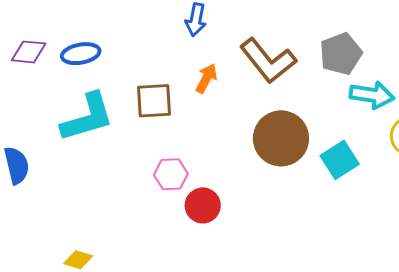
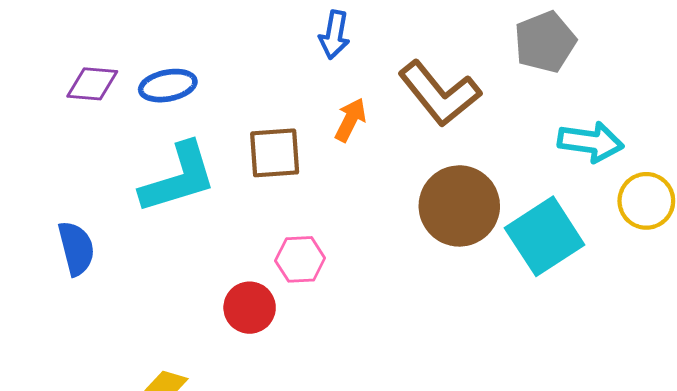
gray pentagon: (341, 54) -> (545, 42), moved
cyan square: (340, 160) -> (545, 236), size x1.4
red circle: (203, 205) -> (250, 308), moved

